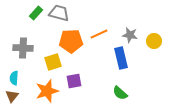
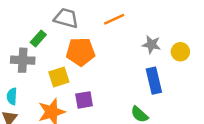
green rectangle: (36, 13) -> (38, 39), moved
orange line: (99, 34) -> (114, 19), moved
blue rectangle: (121, 58) -> (154, 81), moved

